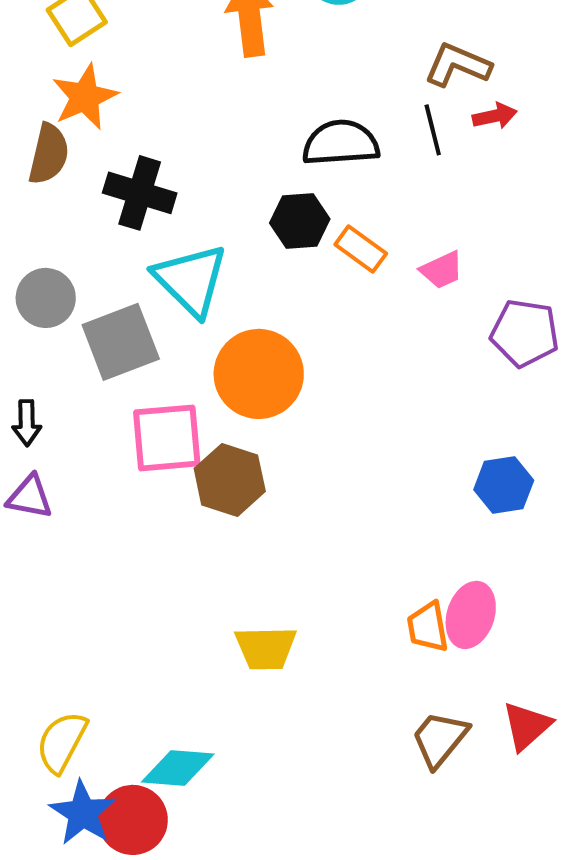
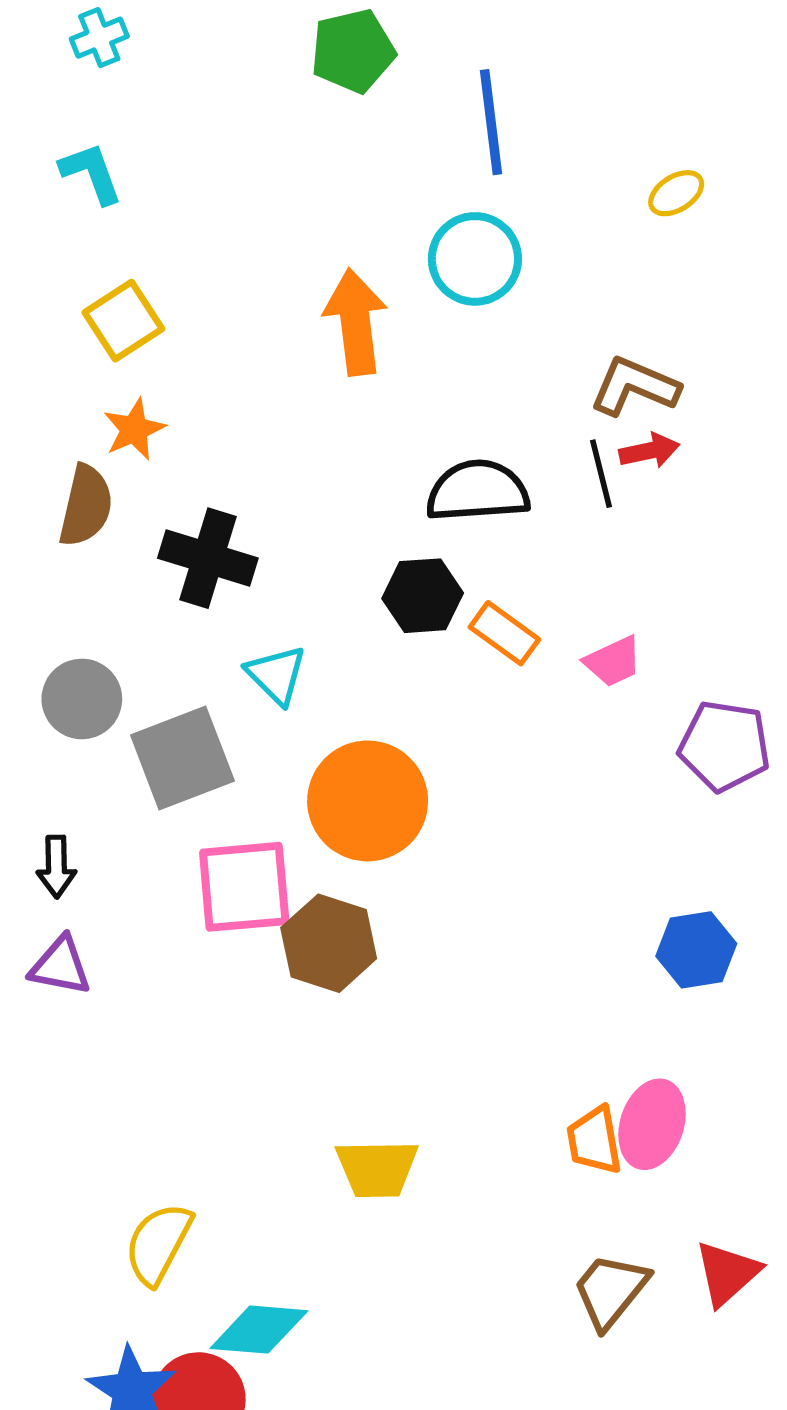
orange star: (85, 97) -> (134, 429), size x0.7
red arrow: (495, 116) -> (649, 451), moved
cyan triangle: (191, 280) -> (276, 675), size x0.6
yellow semicircle: (62, 742) -> (158, 1244), moved

